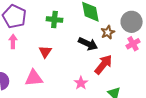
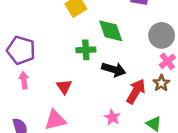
green cross: (54, 20) -> (86, 50), moved
brown star: (108, 32) -> (161, 83), moved

